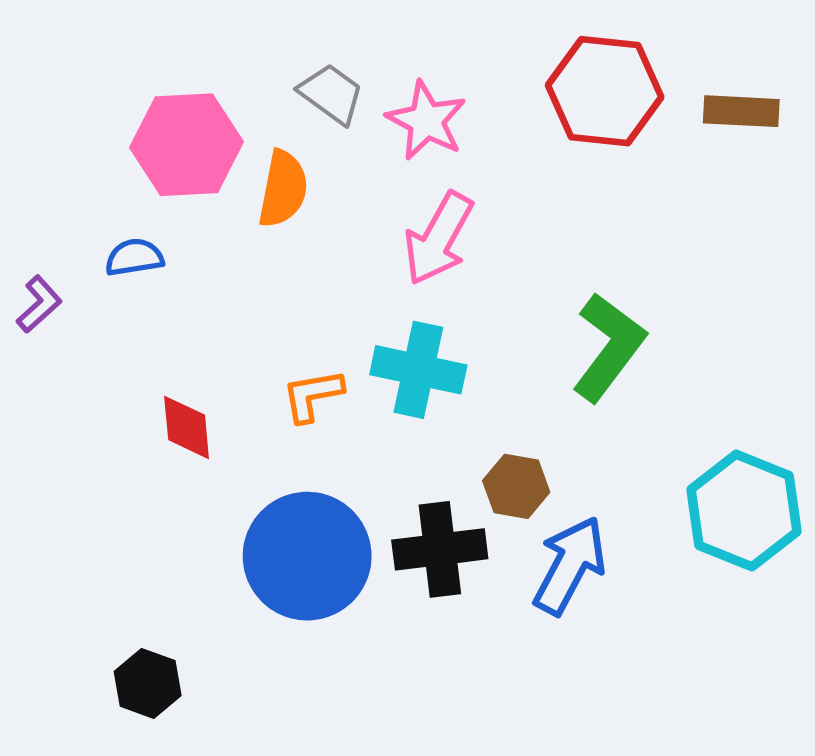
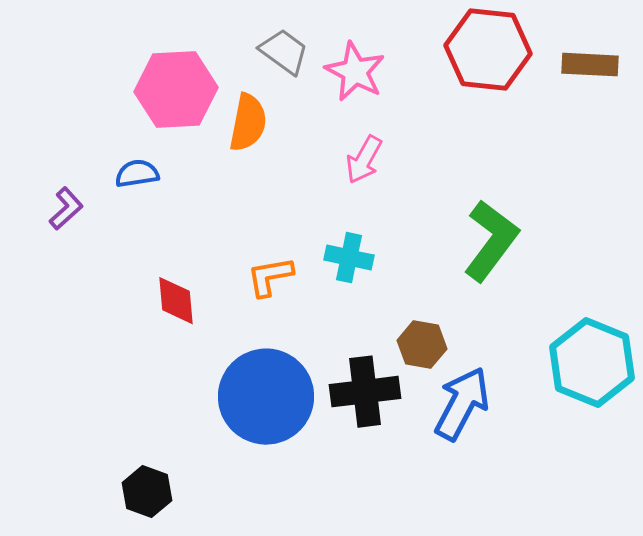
pink arrow: (438, 239) -> (364, 160), size x0.7
cyan cross: (418, 370) -> (349, 258), size x0.7

